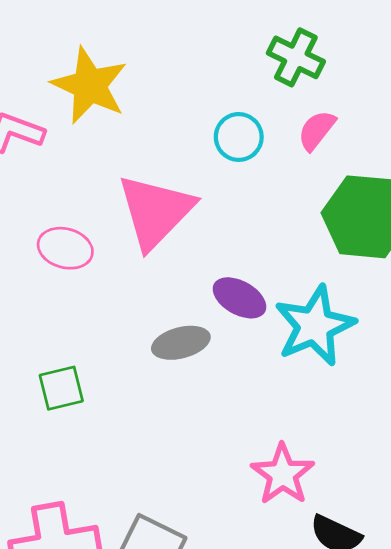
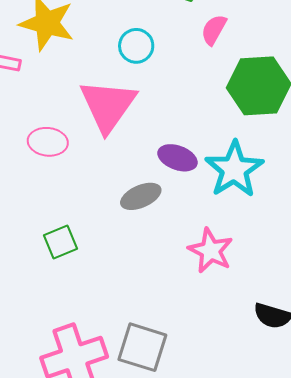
cyan circle: (239, 137) -> (136, 46), moved
pink star: (283, 474) -> (211, 251), moved

